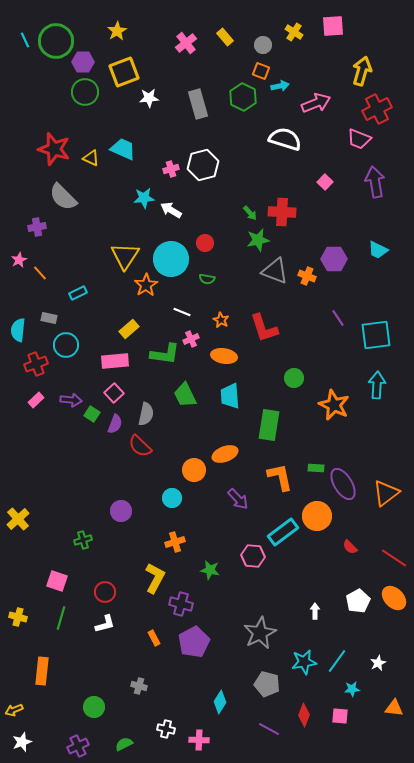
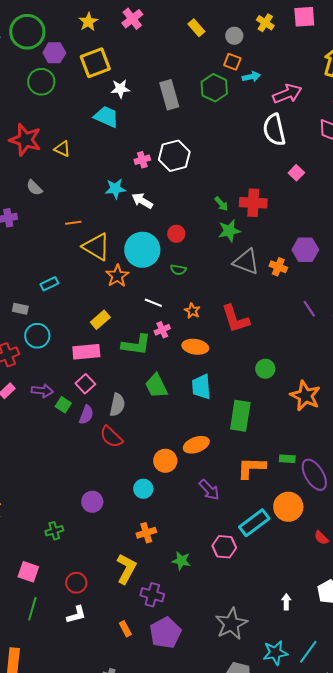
pink cross: (186, 43) -> (132, 19), moved
green circle: (85, 92) -> (41, 82), moved
white semicircle: (285, 139) -> (274, 130), moved, turned -120
cyan trapezoid: (123, 149) -> (106, 117), moved
gray semicircle: (63, 197) -> (34, 188), size x0.6
yellow triangle: (125, 256) -> (96, 247), turned -32
orange line: (40, 273) -> (73, 223), moved, turned -56
orange L-shape: (280, 477) -> (251, 468), turned -76

